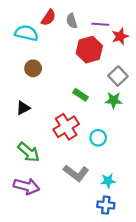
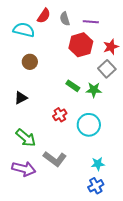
red star: (120, 36) -> (111, 47), moved
green star: (114, 100) -> (94, 90), moved
red cross: (66, 127) -> (60, 115), size x0.6
cyan circle: (98, 138) -> (89, 125), size x1.5
gray L-shape: (76, 173) -> (55, 159), moved
blue cross: (106, 205) -> (96, 186), turned -35

